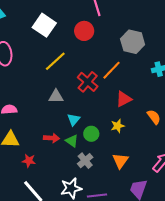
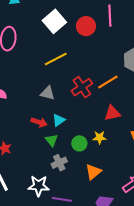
red circle: (84, 31) -> (86, 26), moved
green circle: (91, 134) -> (79, 143), moved
red arrow: (52, 138) -> (39, 122), moved

